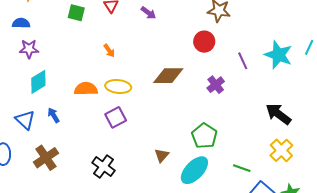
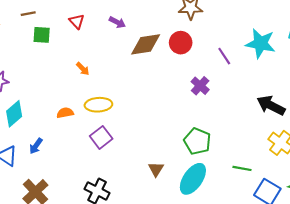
brown diamond: (168, 76) -> (146, 44), moved
orange semicircle: (86, 89) -> (65, 113), size x0.7
blue arrow: (54, 115) -> (36, 146), turned -105

